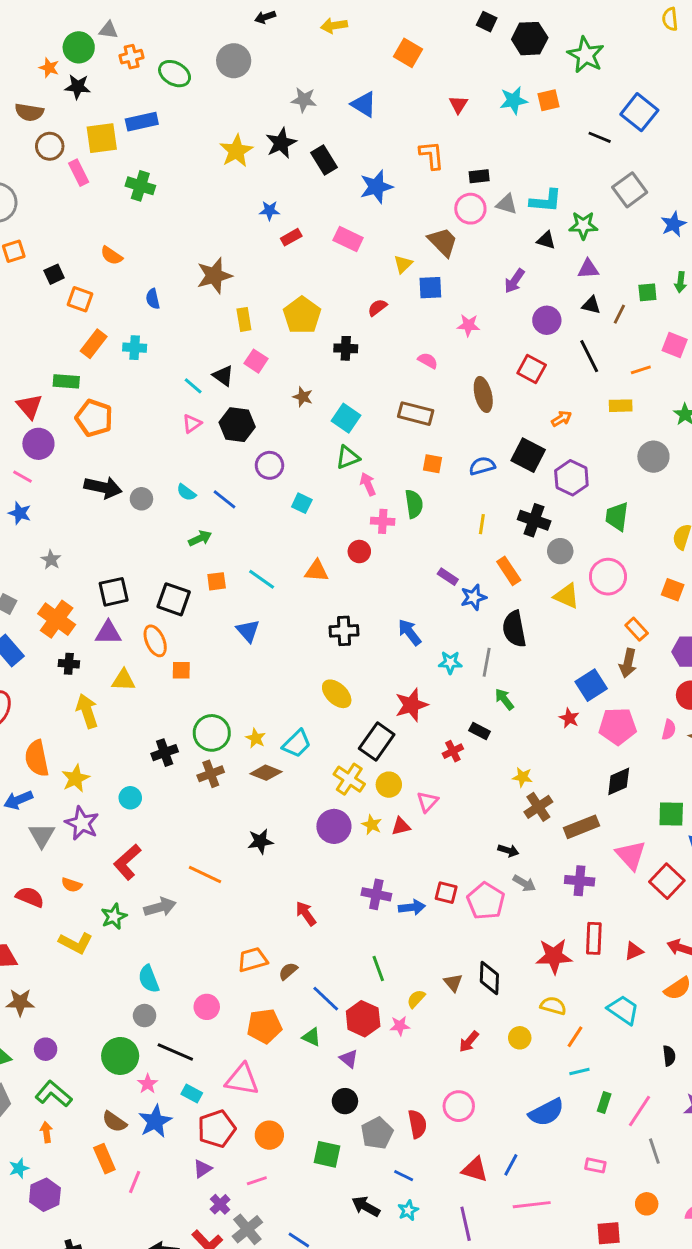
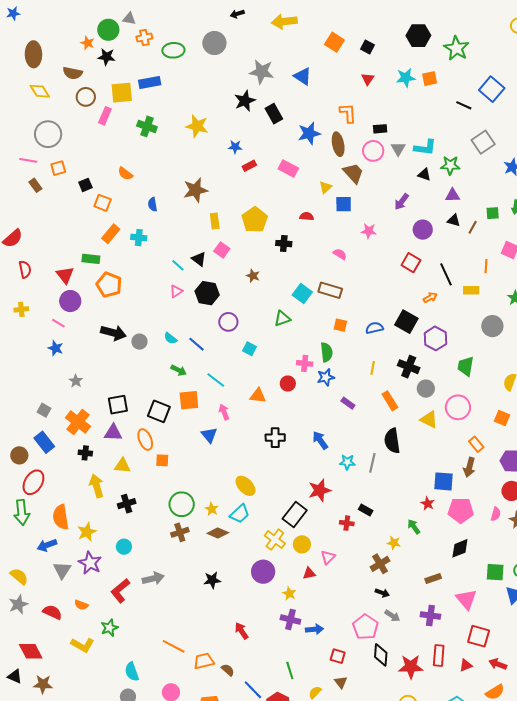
black square: (487, 22) -> (367, 47), moved
yellow arrow: (334, 26) -> (284, 22), size x1.4
green ellipse: (175, 74) -> (173, 50), turned -35
gray star: (304, 100) -> (262, 72), size x1.4
yellow star: (236, 151) -> (197, 126), moved, turned -30
pink rectangle: (79, 173) -> (105, 116), turned 48
gray triangle: (507, 204) -> (398, 149), turned 42
red semicircle: (377, 308) -> (307, 216), turned 40
black line: (589, 356) -> (446, 274), moved
orange line: (641, 370) -> (486, 266), turned -72
brown ellipse: (483, 394) -> (338, 144), moved
cyan square: (346, 418) -> (302, 293), moved
pink arrow: (368, 484) -> (224, 412), moved
green arrow: (200, 538) -> (179, 370), turned 49
cyan line: (262, 579) -> (216, 380), moved
orange square: (217, 581) -> (189, 400), size x1.5
blue star: (474, 597) -> (326, 377), moved
blue square: (591, 685) -> (443, 481), turned 35
yellow ellipse: (337, 694) -> (246, 486), moved
green arrow: (504, 699) -> (414, 527), moved
red cross: (453, 751) -> (347, 523), turned 32
black cross: (165, 753) -> (127, 504), moved
brown cross: (538, 807) -> (380, 564), moved
yellow star: (372, 825) -> (289, 594), moved
brown rectangle: (581, 827) -> (433, 578), size x0.7
orange line: (205, 874) -> (174, 646), moved
red square: (667, 881) -> (479, 636), moved, turned -30
red square: (446, 893) -> (338, 656), moved
gray arrow: (160, 907) -> (153, 578), moved
brown semicircle: (288, 971) -> (228, 670), turned 80
black diamond: (489, 978) -> (381, 655), moved

